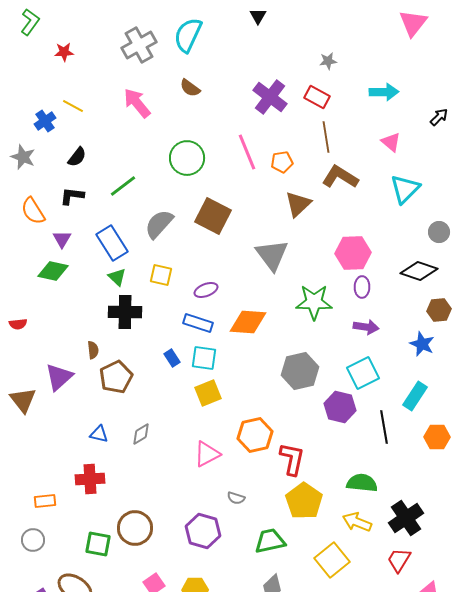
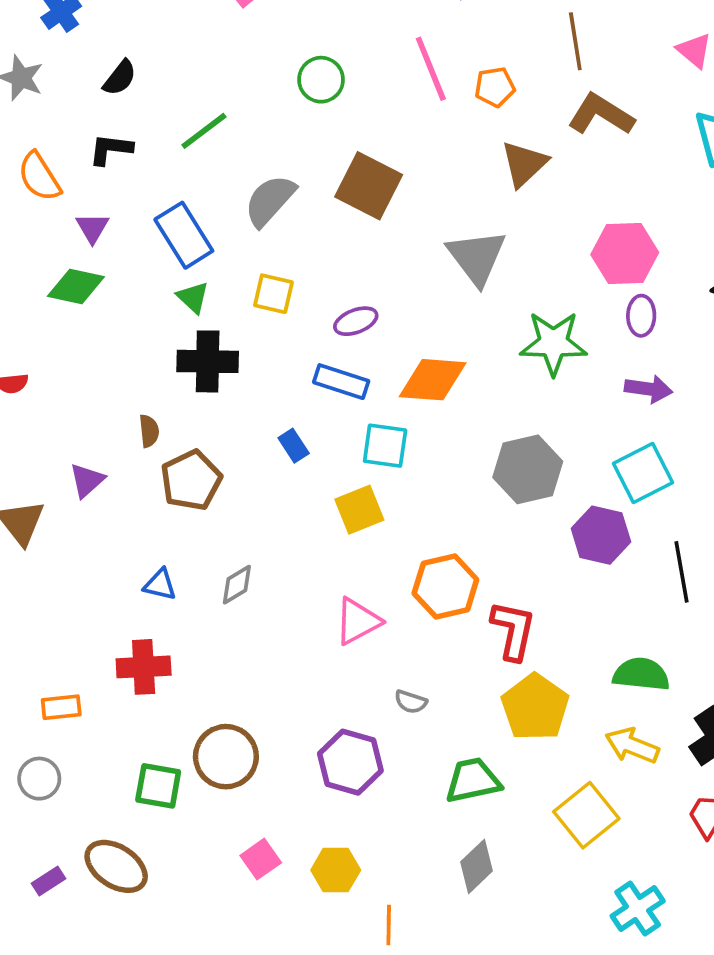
green circle: (187, 158) -> (321, 80), size x0.7
cyan square: (204, 358) -> (385, 446), moved
purple triangle: (59, 377) -> (87, 480), size x0.7

